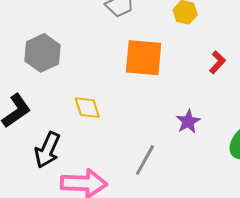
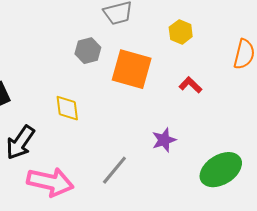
gray hexagon: (43, 53) -> (88, 51), moved, size x0.7
red L-shape: (217, 62) -> (190, 85), moved, turned -100

